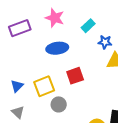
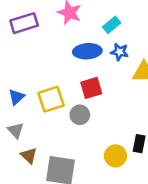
blue star: (105, 42) -> (120, 52), moved
blue ellipse: (57, 48) -> (87, 51), moved
gray circle: (59, 104) -> (80, 115), moved

